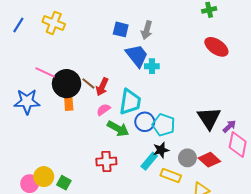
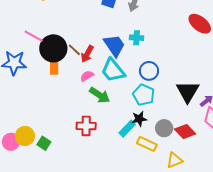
blue trapezoid: (137, 56) -> (114, 45), moved
cyan trapezoid: (130, 102) -> (113, 70), turned 128
blue circle: (145, 122) -> (149, 71), moved

